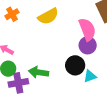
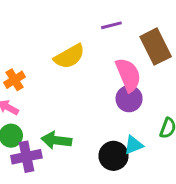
orange cross: (12, 14) -> (15, 80), moved
black circle: (75, 65) -> (113, 156), moved

